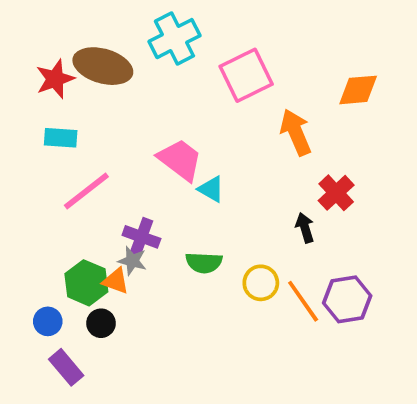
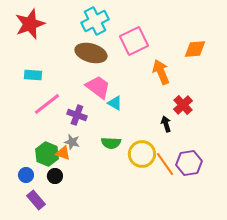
brown ellipse: (103, 66) -> (91, 53), moved
red star: (55, 79) -> (30, 24), moved, size x1.4
purple cross: (141, 237) -> (77, 115), moved
yellow circle: (261, 283) -> (142, 154), size x1.4

